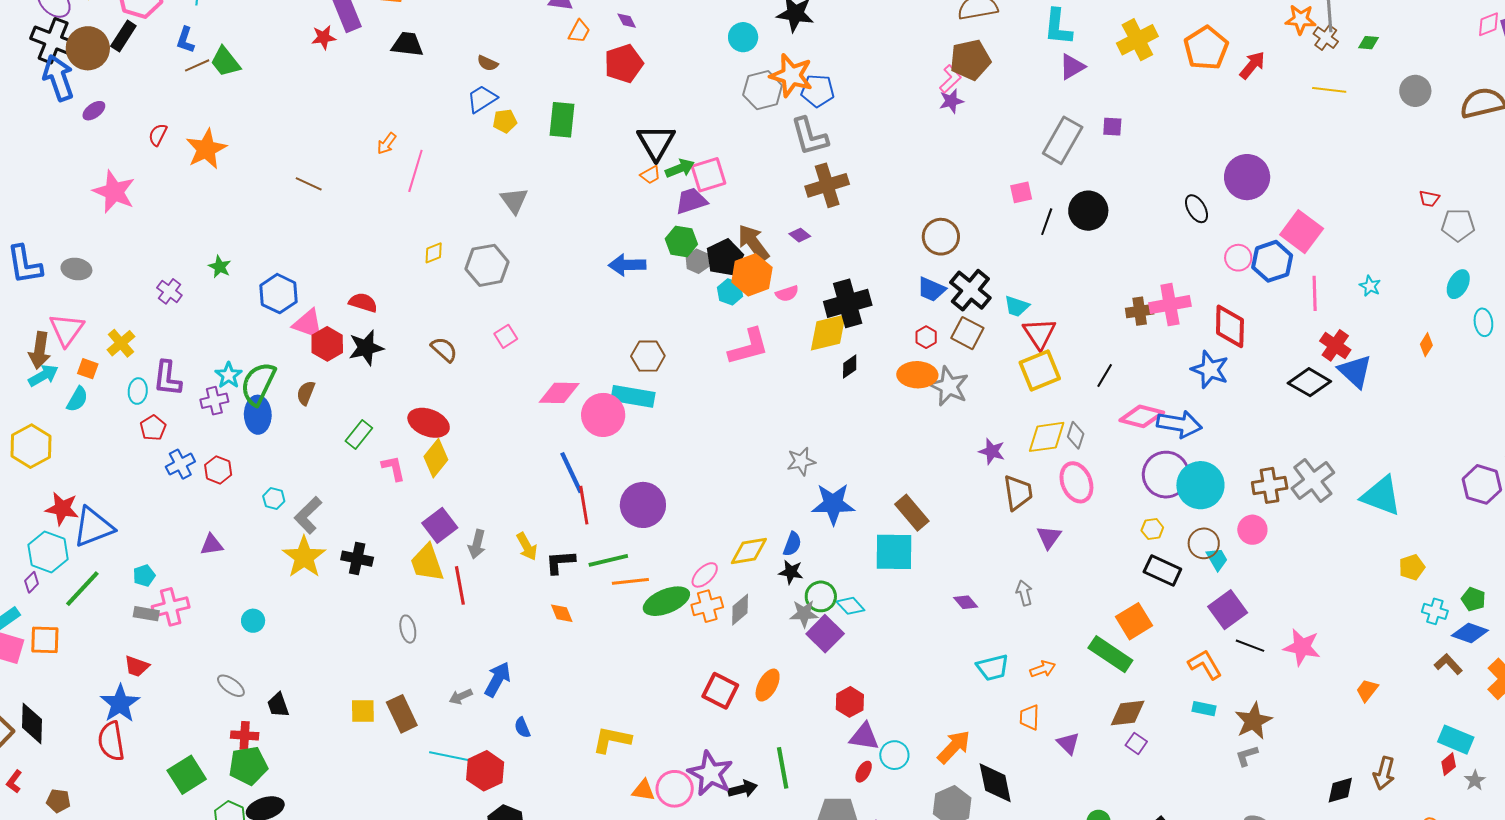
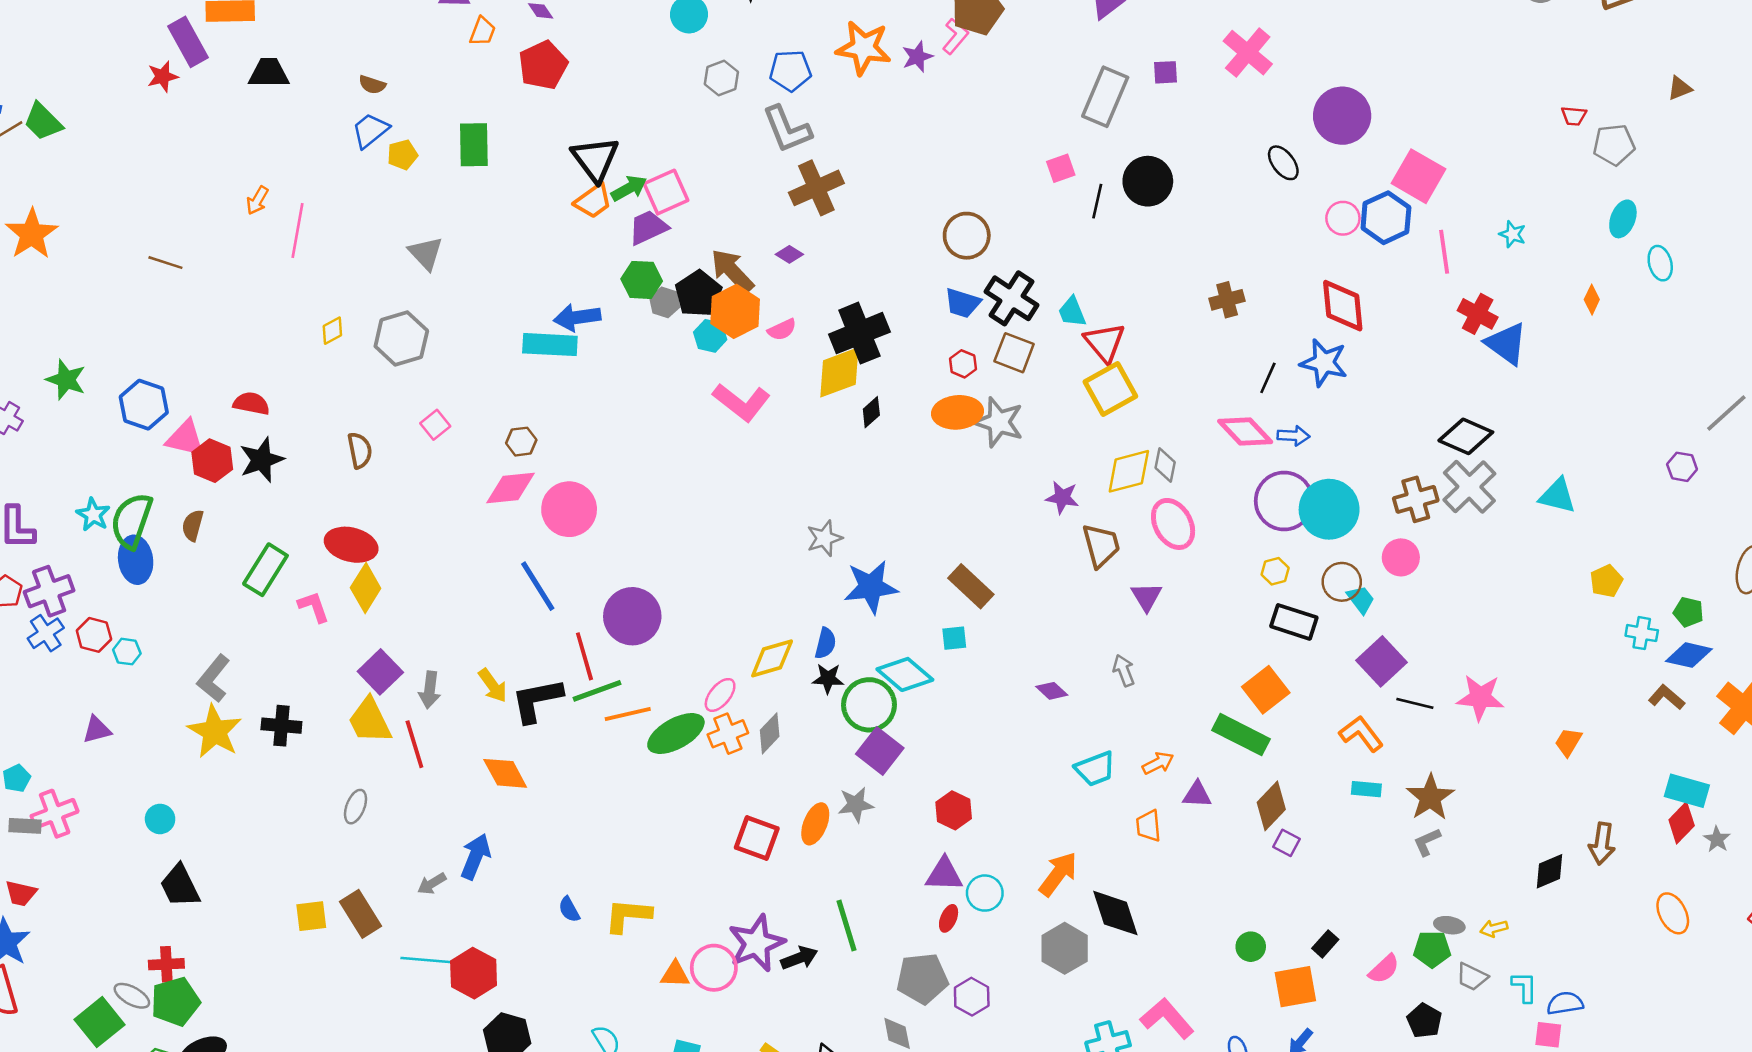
orange star: (791, 75) -> (864, 48), moved
gray hexagon: (763, 90) -> (721, 78), size x0.7
purple star: (951, 101) -> (917, 57), moved
orange trapezoid: (650, 175) -> (593, 201), size x1.5
green star: (220, 267) -> (66, 380), size x1.4
pink cross: (1170, 305) -> (1248, 53), moved, turned -33
cyan trapezoid: (1017, 306) -> (1072, 312), turned 56
pink L-shape: (748, 347) -> (741, 402), turned 60
brown semicircle: (444, 349) -> (360, 450), turned 44
brown hexagon: (648, 356) -> (521, 442), moved, size x0.7
black line: (1105, 376) -> (1268, 378), moved
black diamond: (1309, 382) -> (1466, 436), moved
cyan rectangle: (633, 396) -> (550, 345), moved
purple cross: (214, 401) -> (49, 591), moved, size x1.4
pink diamond: (1142, 416) -> (1245, 432), turned 39
blue arrow: (1179, 424) -> (1294, 436), size x0.6
green rectangle: (359, 434) -> (265, 570), size x1.4
purple hexagon: (1482, 484) -> (1682, 467), size x0.6
cyan triangle: (1381, 496) -> (1557, 496), size x0.7
cyan hexagon: (274, 499) -> (127, 652), moved
red line: (584, 505) -> (584, 656), moved
cyan square: (894, 552) -> (954, 638), size x0.5
black L-shape: (560, 562) -> (537, 700), size x1.4
green circle: (821, 596) -> (869, 705), size x1.4
cyan diamond: (850, 606) -> (905, 674), moved, size x1.5
orange diamond: (562, 613) -> (505, 773), moved, size x1.5
gray star: (804, 614) -> (856, 805), moved
gray ellipse: (408, 629) -> (356, 807), turned 40
gray ellipse: (231, 686) -> (132, 996), moved
red hexagon: (850, 702) -> (954, 810), moved
black trapezoid: (278, 705) -> (180, 886), moved, size x1.4
brown diamond: (1128, 713) -> (1271, 806), turned -33
blue semicircle: (522, 728) -> (569, 909), moved
purple triangle: (1068, 743) -> (1197, 795), moved, turned -35
red diamond: (1449, 764) -> (1682, 823), size x1.4
purple star: (710, 773) -> (756, 943), turned 30

